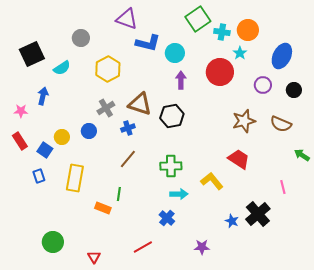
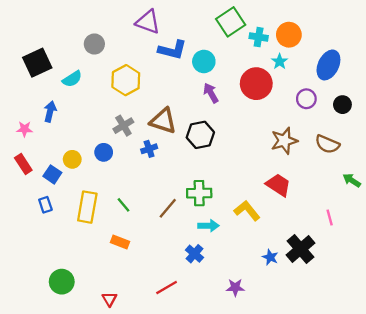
purple arrow: (181, 80) -> (211, 93), turned -30
brown line: (128, 159) -> (168, 208), moved
green line: (119, 194) -> (123, 205), moved, turned -48

